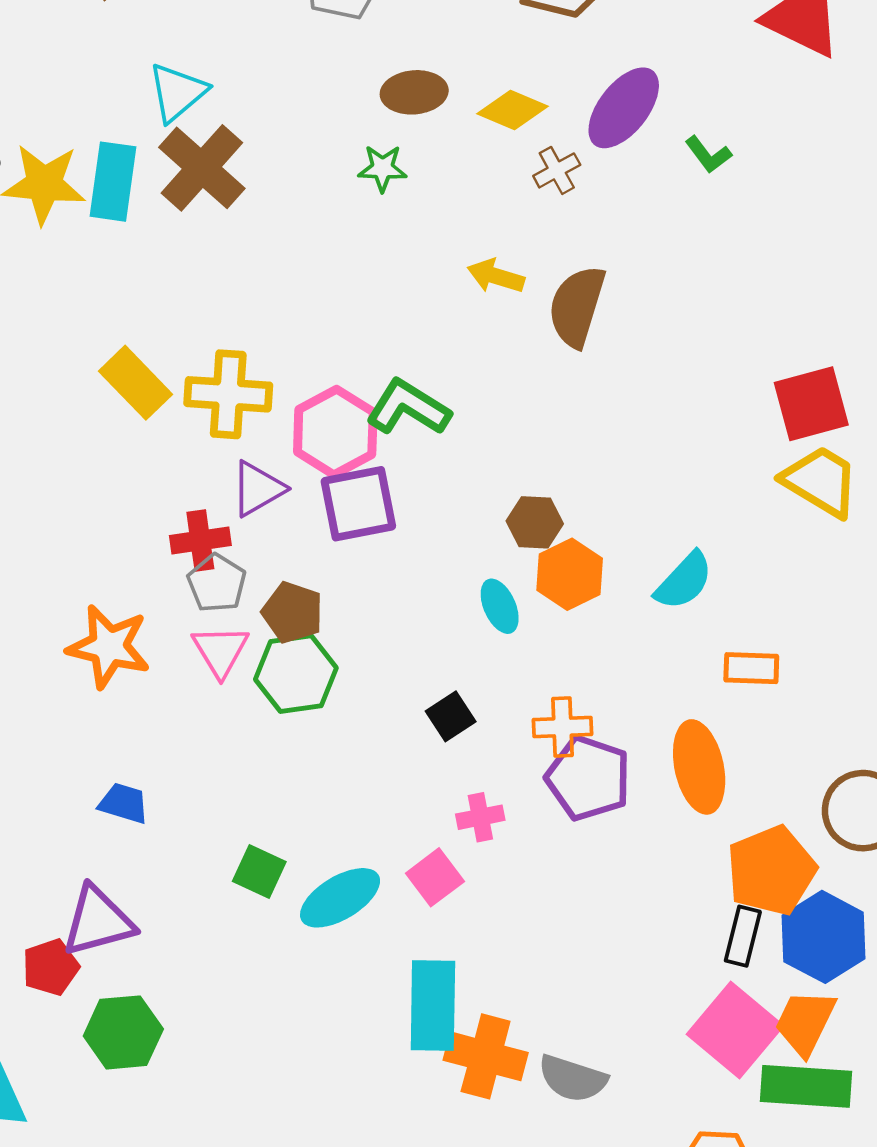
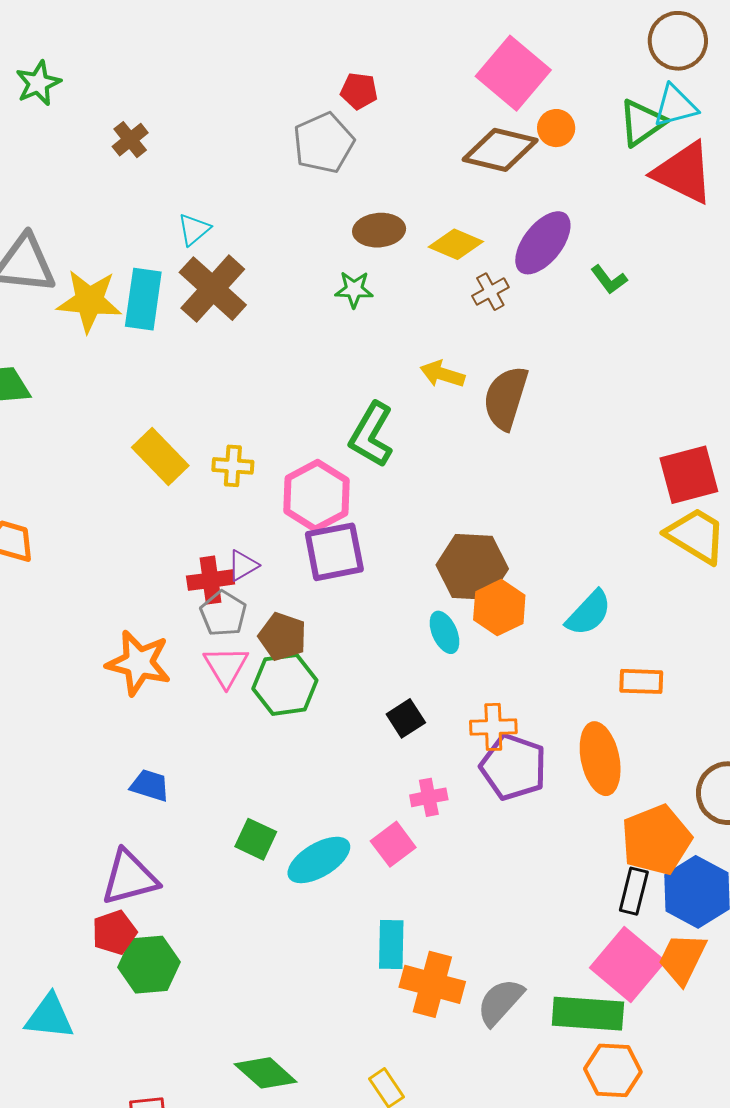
cyan triangle: (177, 92) -> (194, 229), size x0.7
yellow cross: (228, 394) -> (233, 466), size x0.6
green L-shape: (408, 408) -> (371, 435), moved, turned -92
purple triangle: (258, 489) -> (243, 565), moved, size x0.7
brown hexagon: (535, 522) -> (472, 567), size x1.6
red pentagon: (51, 967) -> (114, 932), moved
cyan rectangle: (433, 1005) -> (391, 944), size x0.7
gray semicircle: (573, 1079) -> (500, 1002), turned 114
green rectangle: (806, 1086) -> (588, 1014), moved

